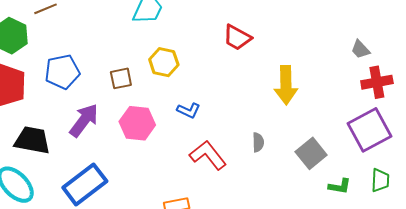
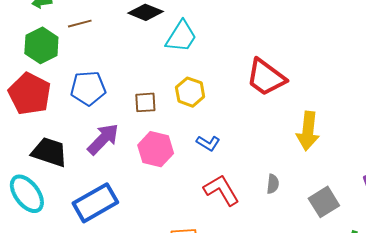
red trapezoid: (237, 38) -> (266, 77), size x1.4

